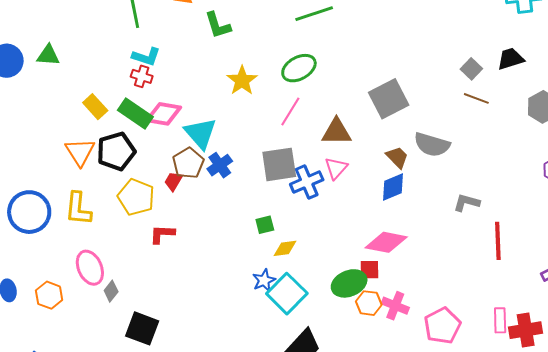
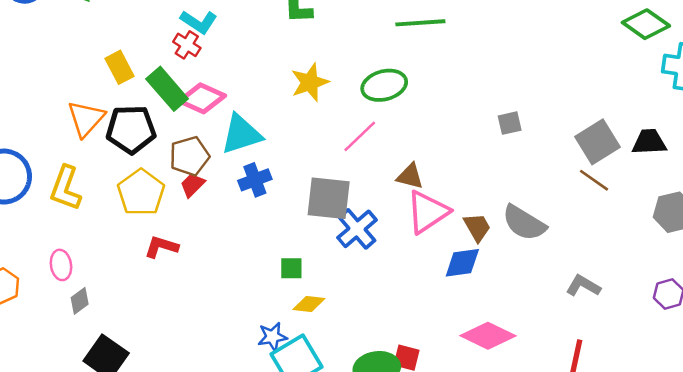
gray square: (471, 69) -> (598, 142), size x1.6
gray square: (389, 99) -> (510, 123), moved, size x0.5
brown triangle: (336, 132) -> (410, 176), size x0.7
cyan triangle: (200, 133) -> (241, 134), turned 39
brown pentagon: (188, 163) -> (190, 156), moved
pink triangle: (336, 168) -> (427, 212), moved, size x1.5
blue cross: (307, 182) -> (357, 229), turned -32
gray L-shape: (467, 203) -> (583, 286), moved
pink diamond: (386, 242) -> (488, 336), moved
pink ellipse: (90, 268) -> (61, 265), size x0.7

